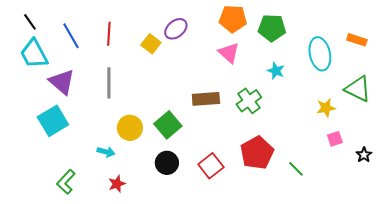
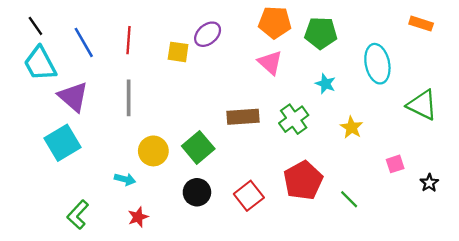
orange rectangle: (357, 40) -> (421, 24), moved
yellow square: (151, 44) -> (178, 52), turned -30
yellow star: (326, 108) -> (351, 127), moved, turned -30

